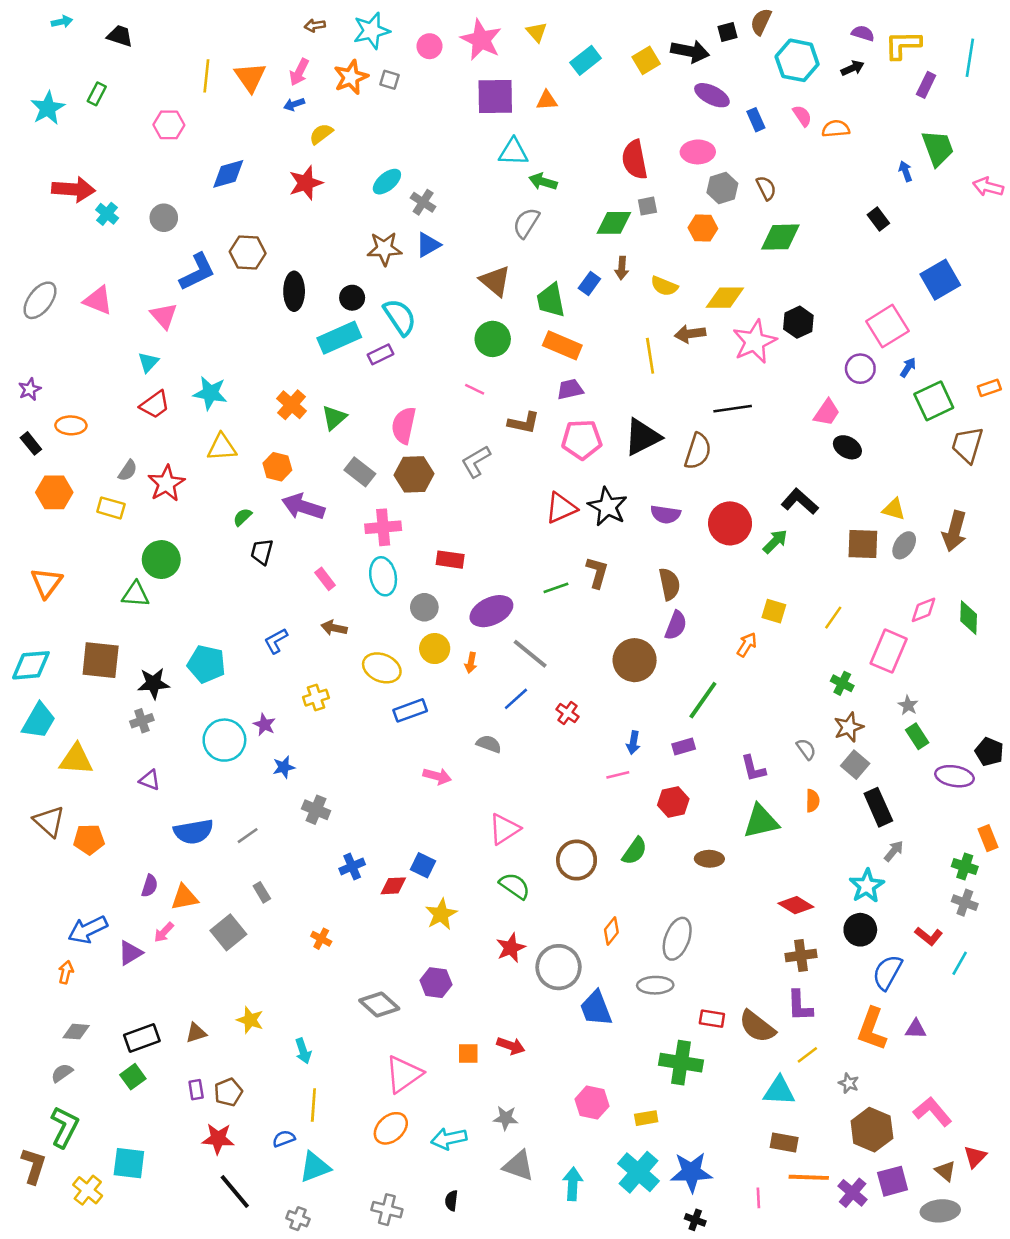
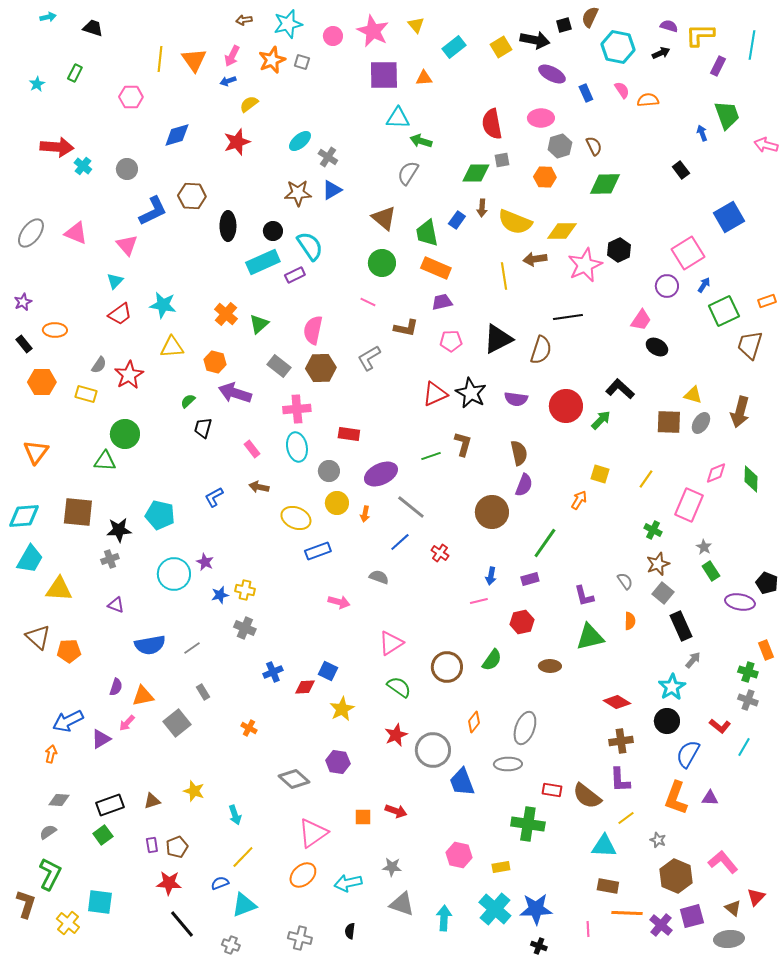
cyan star: (48, 108) -> (37, 84), size x0.6
yellow semicircle: (664, 286) -> (515, 222), size x1.6
pink pentagon: (582, 440) -> (451, 341), size x0.7
yellow cross: (316, 698) -> (245, 590), moved, turned 30
yellow line: (313, 1105) -> (243, 857), turned 40

